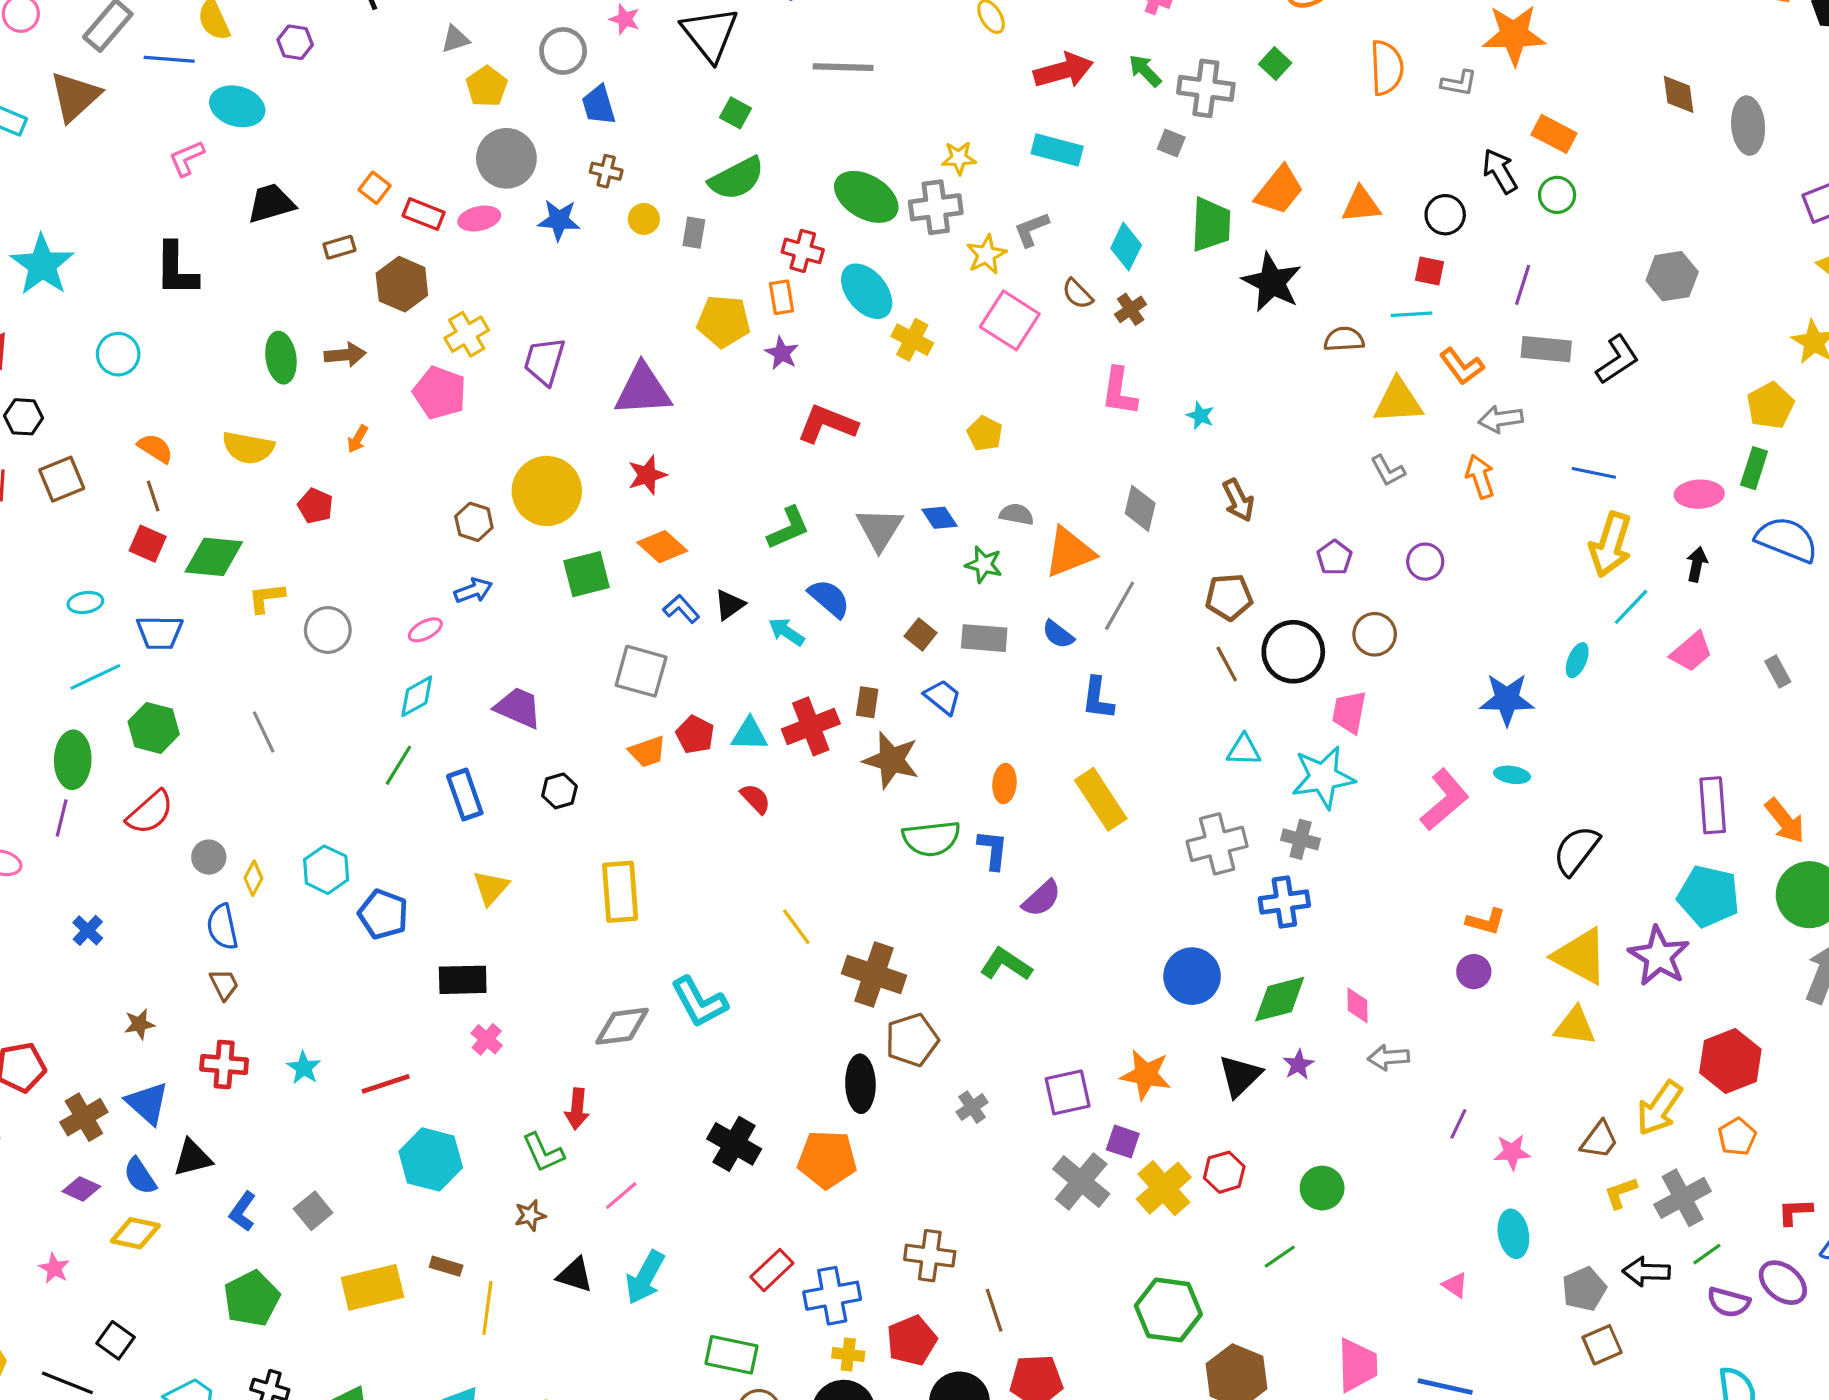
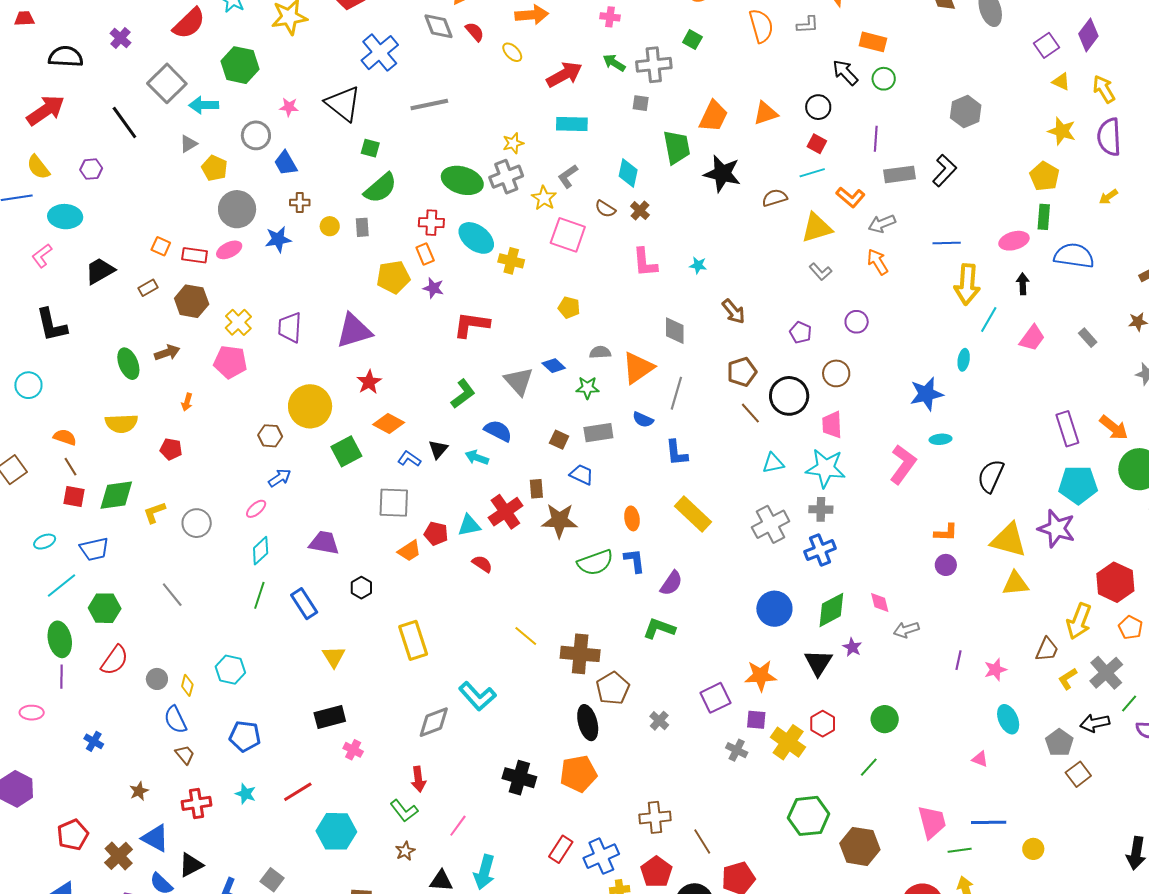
red square: (1429, 271) -> (817, 144), turned 30
cyan star: (1323, 777) -> (826, 468), turned 30
blue pentagon: (383, 914) -> (245, 736), moved
gray cross: (1081, 1181) -> (737, 750), size x0.6

